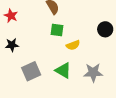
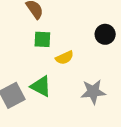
green triangle: (63, 70) -> (41, 86), moved

